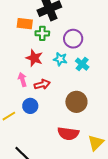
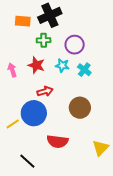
orange rectangle: (25, 24) -> (23, 21), moved
pink arrow: (22, 80) -> (12, 70), moved
blue circle: (30, 106) -> (34, 113), size x1.6
red semicircle: (68, 134) -> (58, 141), moved

